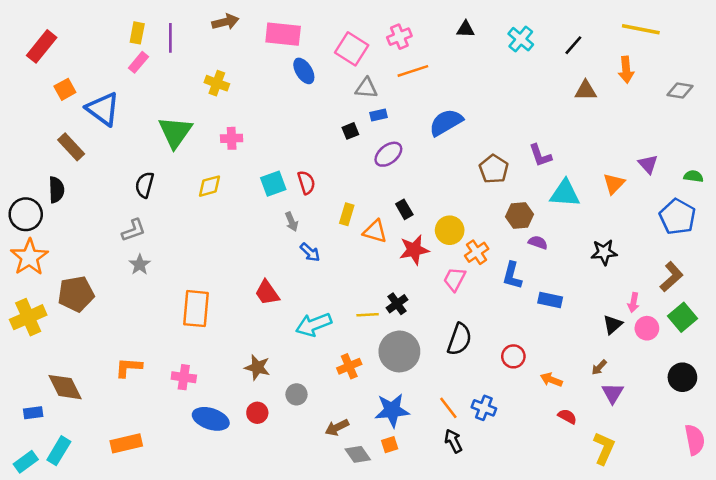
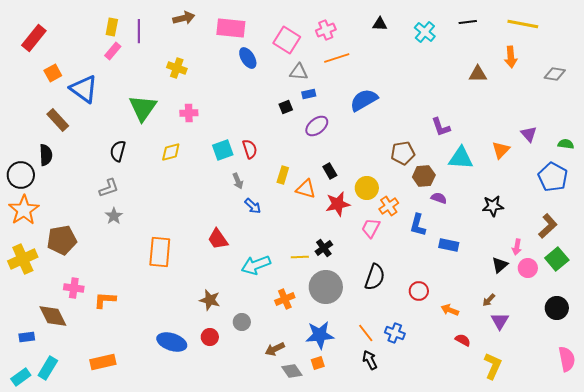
black line: (573, 45) -> (468, 22), moved, turned 42
brown pentagon: (494, 169) -> (403, 153), moved, turned 30
pink cross: (184, 377) -> (74, 288), moved

